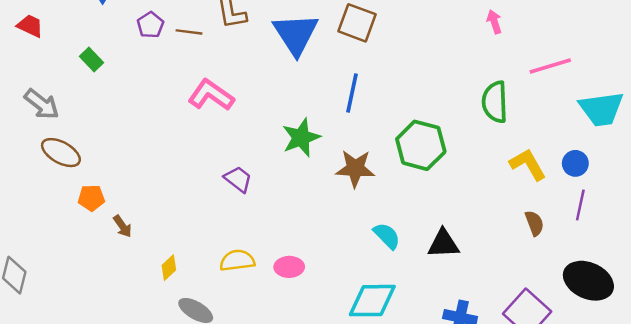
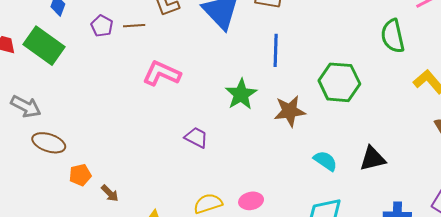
green rectangle: (91, 59) -> (44, 46), moved, size x2.0

